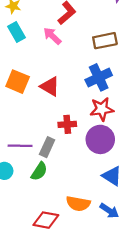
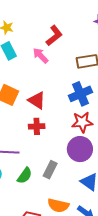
red cross: (67, 124) -> (37, 126), moved
gray rectangle: (47, 147) -> (50, 170), moved

